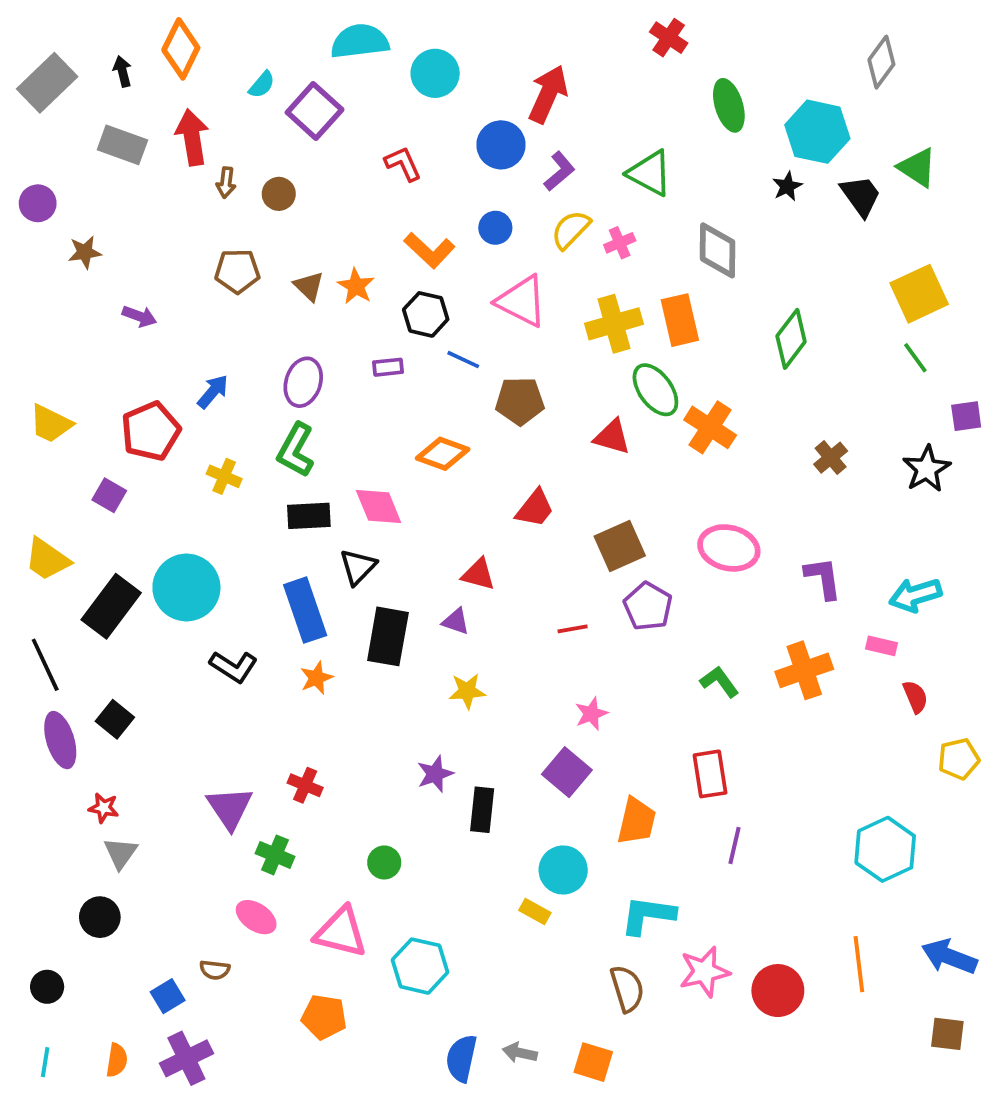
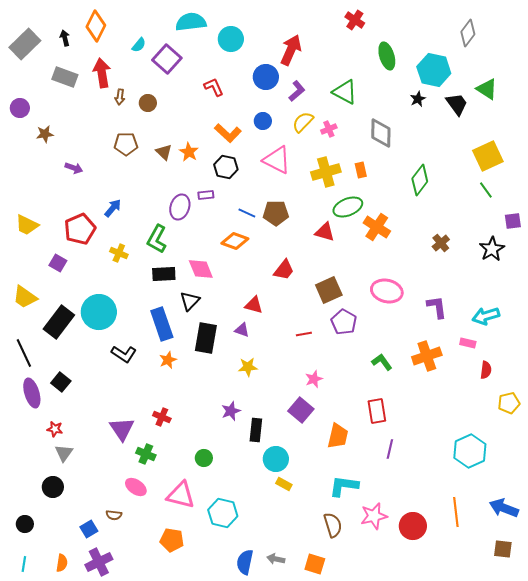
orange rectangle: (680, 320) -> (361, 170), size x0.6
blue line: (463, 360) -> (247, 213), moved
purple ellipse: (303, 382) -> (180, 207), moved
green ellipse: (655, 390) -> (348, 207), turned -76
red semicircle: (915, 697) -> (486, 370), turned 30
cyan circle: (563, 870) -> (276, 459), moved

